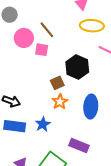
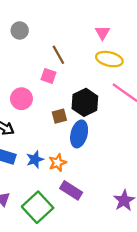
pink circle: (24, 38) -> (21, 99), moved
orange star: (60, 102) -> (57, 163), moved
blue ellipse: (91, 107) -> (79, 134), moved

